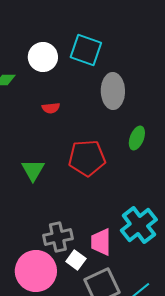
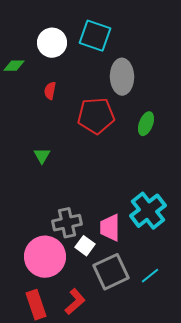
red semicircle: (51, 108) -> (50, 91), moved, turned 108
red pentagon: (87, 158) -> (96, 116), moved
green triangle: (33, 170) -> (42, 156), size x0.7

